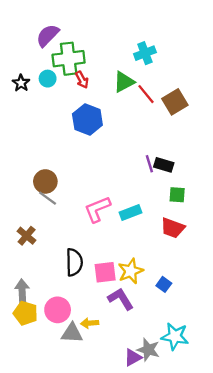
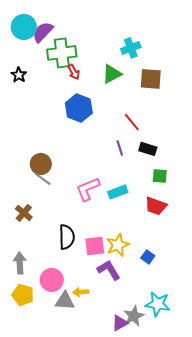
cyan circle: (48, 79) -> (24, 27), moved, size x1.6
red line: (146, 94) -> (132, 122), moved
brown square: (175, 102) -> (151, 79), moved, turned 35
purple line: (149, 164) -> (120, 148), moved
yellow pentagon: (25, 313) -> (23, 295), moved
gray star: (148, 350) -> (134, 316), turned 30

